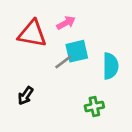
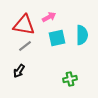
gray line: (63, 62) -> (25, 46), moved
cyan semicircle: (111, 66) -> (82, 35), moved

